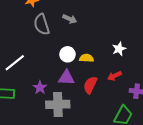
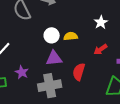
red semicircle: (90, 85) -> (79, 72), moved
purple star: (40, 88) -> (22, 72), moved

